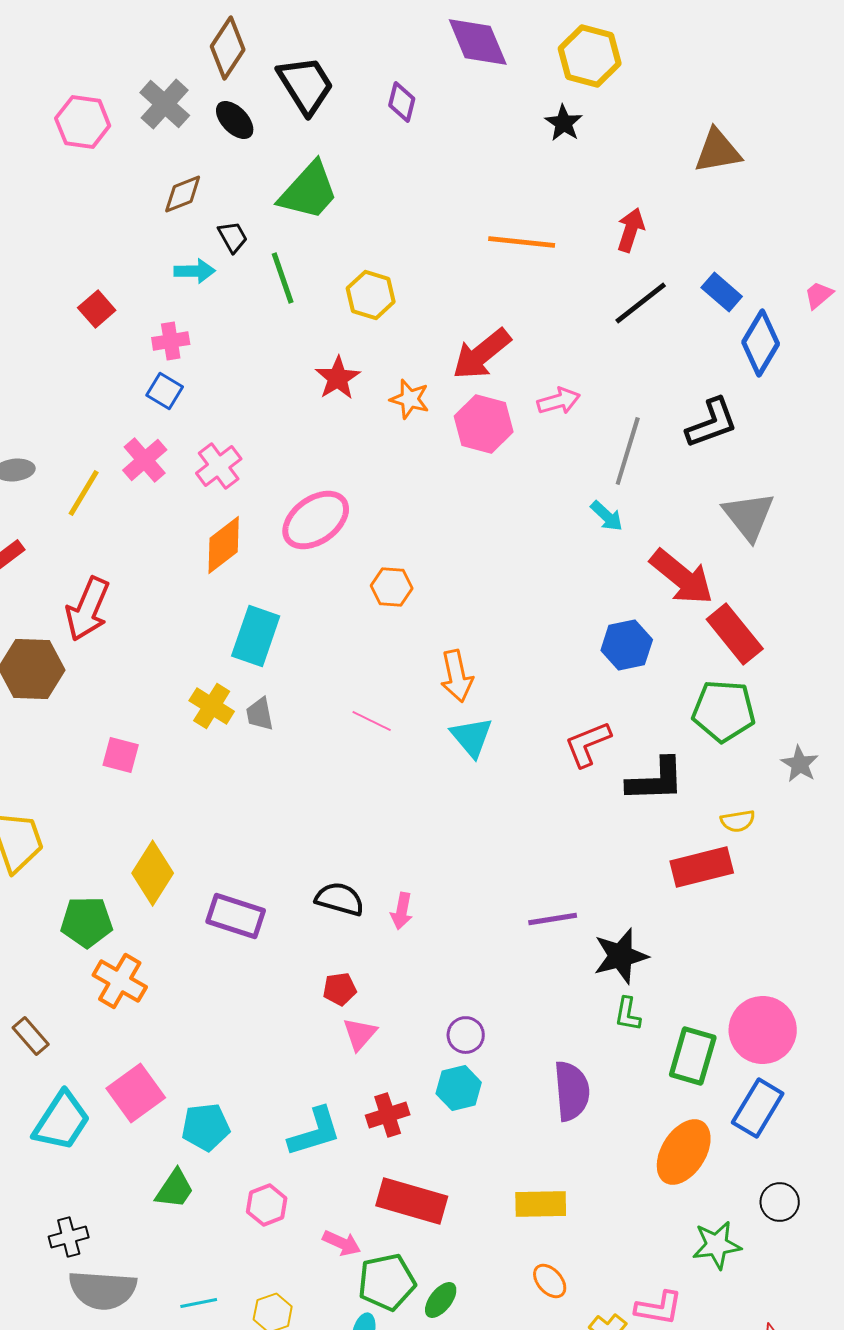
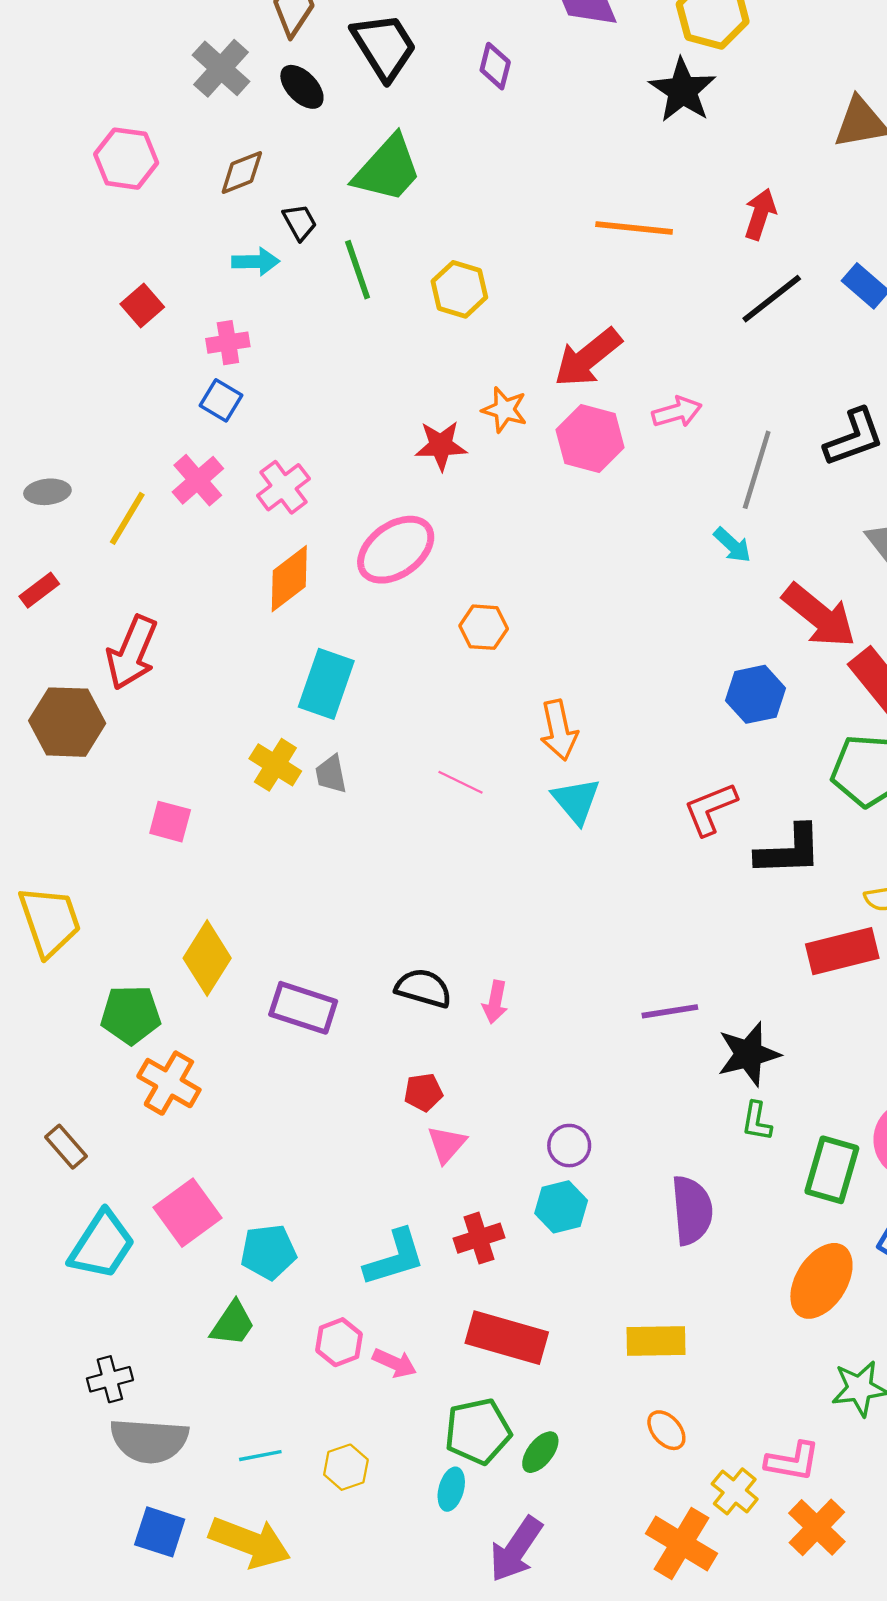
pink hexagon: (83, 122) -> (126, 159), moved
black star: (564, 123) -> (683, 90), size x1.5
red star: (338, 378) -> (441, 446), moved, turned 30
pink arrow: (342, 1243) -> (395, 1363), moved

